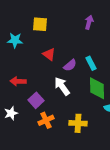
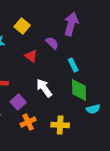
purple arrow: (89, 22) -> (71, 24), size x1.6
yellow square: (40, 24) -> (22, 26), turned 35
purple semicircle: (70, 65) -> (52, 43), moved, turned -96

